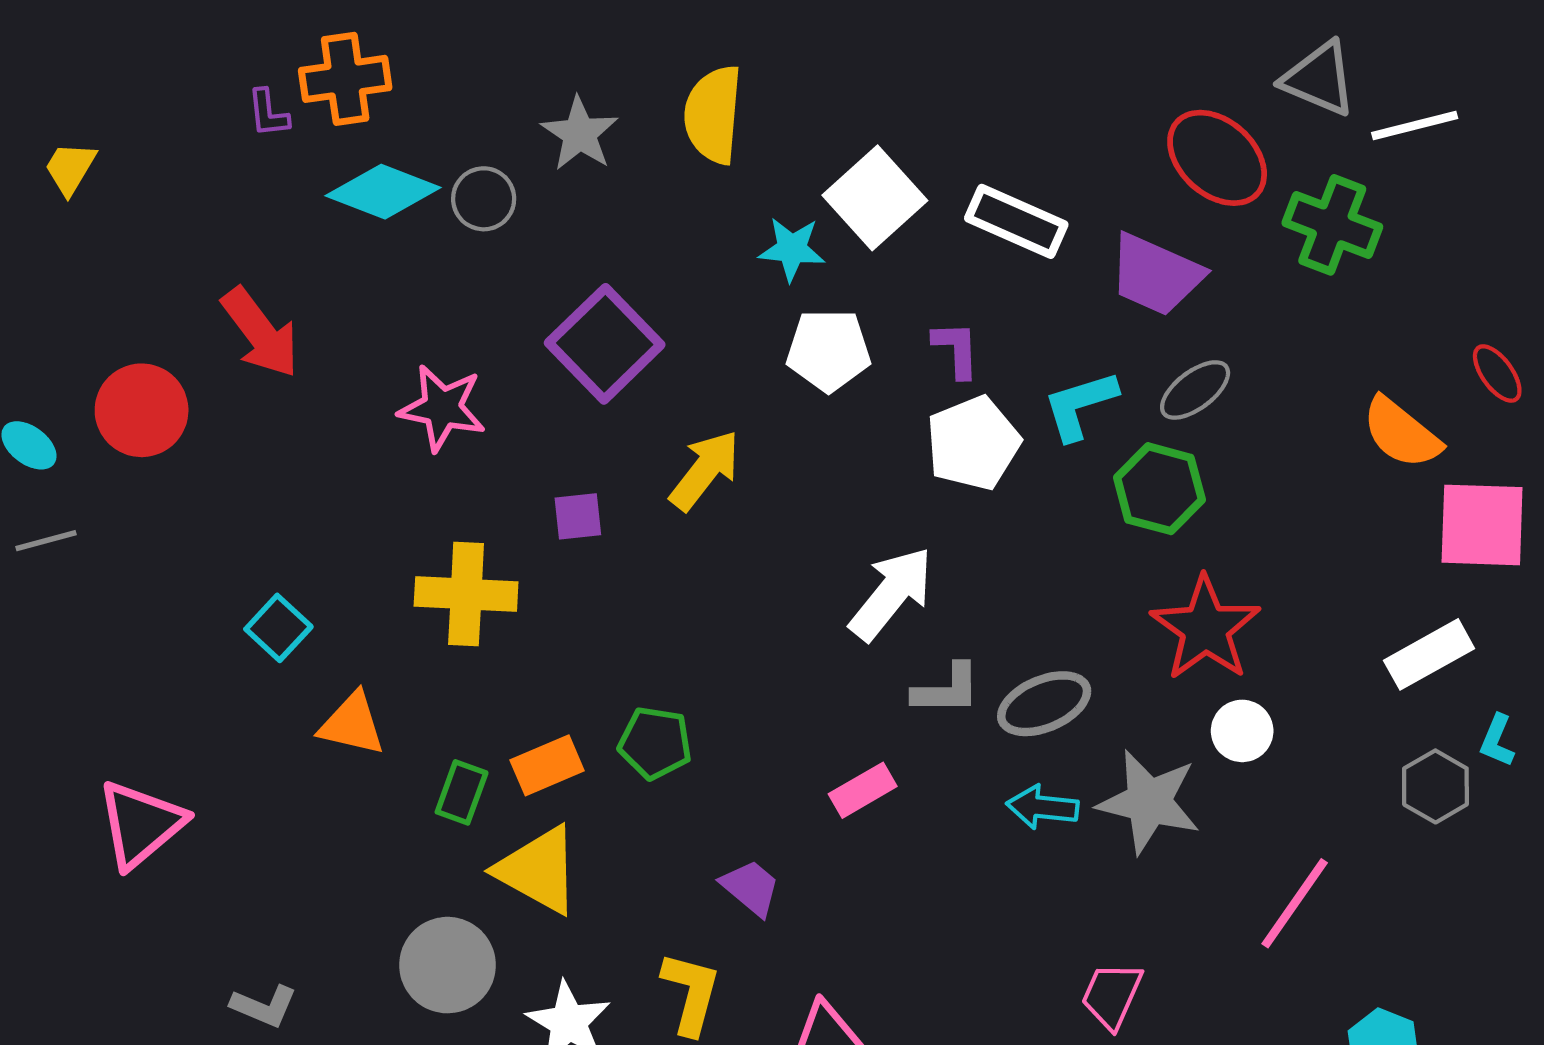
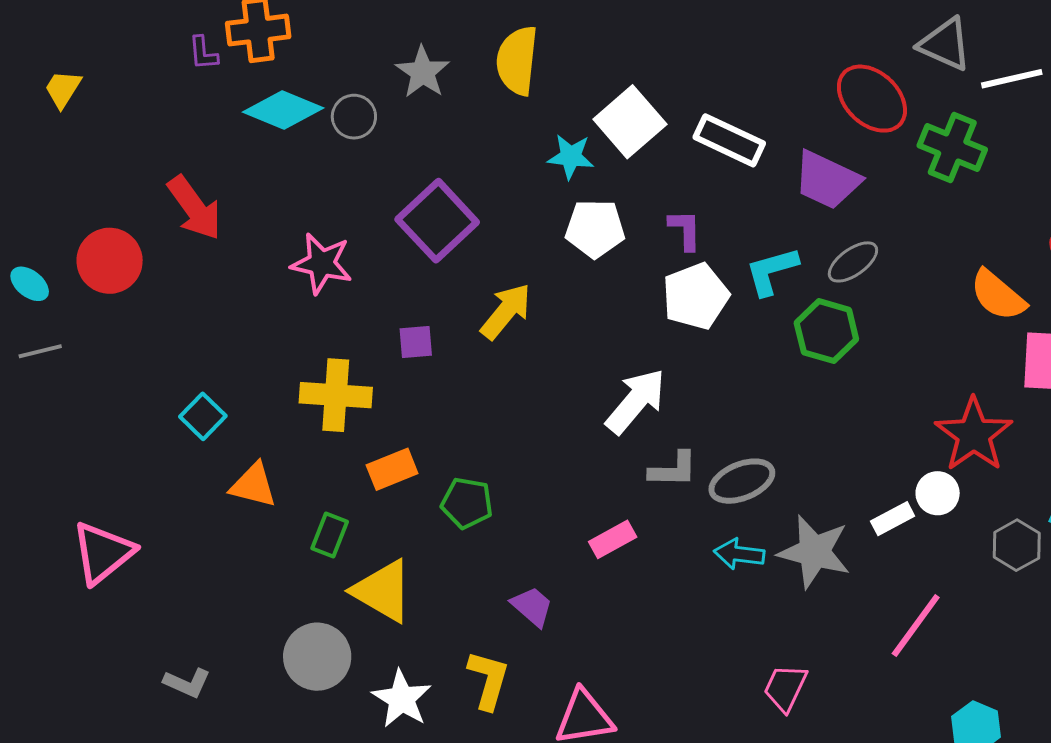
red star: (1205, 628) -> (974, 435), moved
white rectangle: (1429, 654) -> (893, 519), moved, size x0.7
white circle: (1242, 731) -> (938, 493), moved
orange rectangle: (547, 765) -> (392, 469), moved

